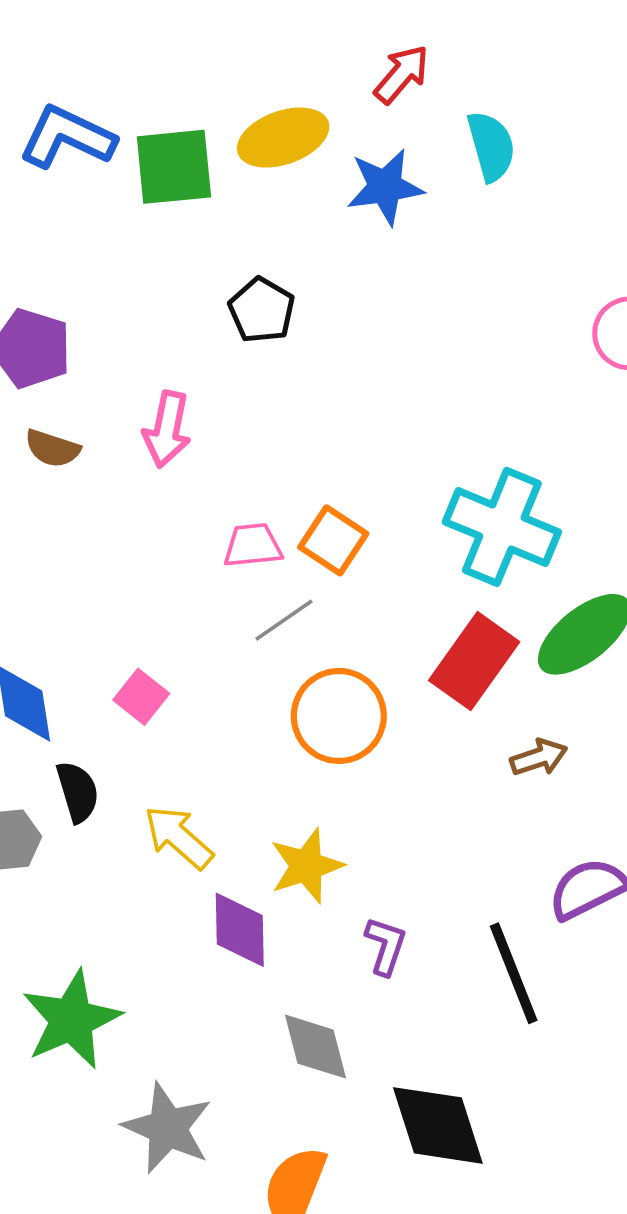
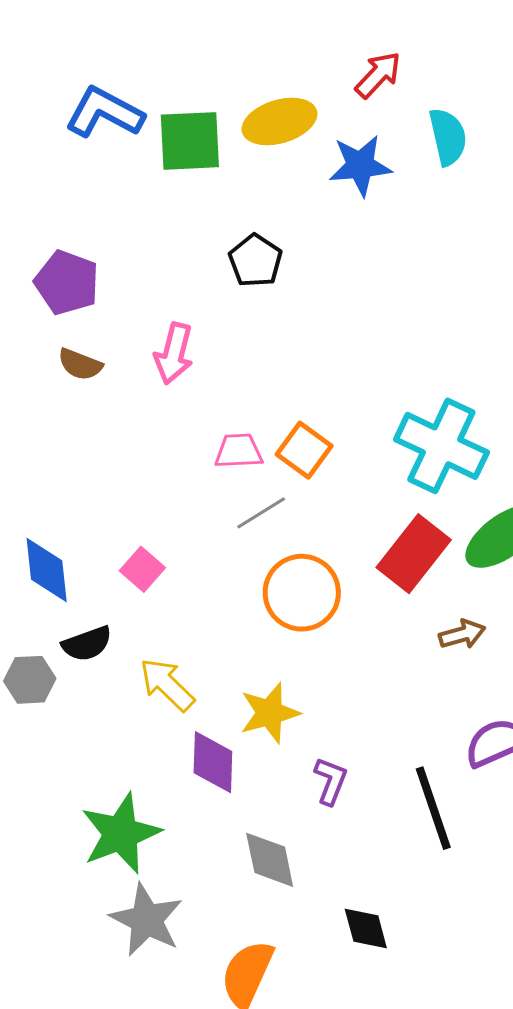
black semicircle: (78, 792) -> (87, 644), turned 84
green star: (71, 1020) -> (121, 834), moved
black diamond: (438, 1125) -> (366, 929), size x0.6

